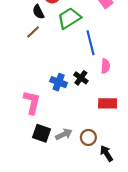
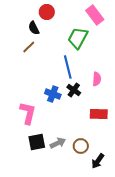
green trapezoid: (69, 18) -> (78, 38), moved, turned -30
blue line: (91, 43) -> (68, 67), moved
black square: (42, 133) -> (37, 142), turned -30
black arrow: (106, 153) -> (98, 161), turned -112

